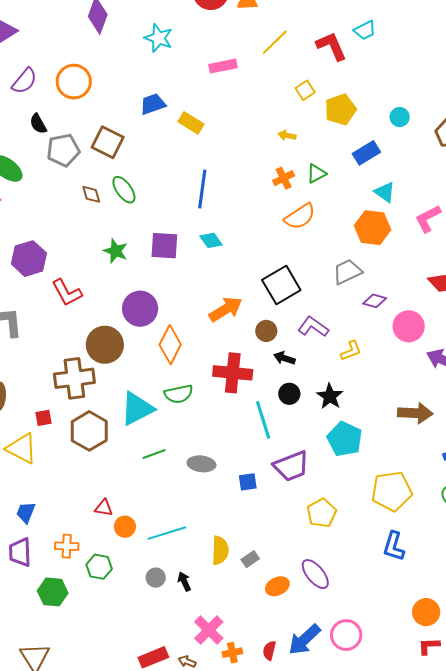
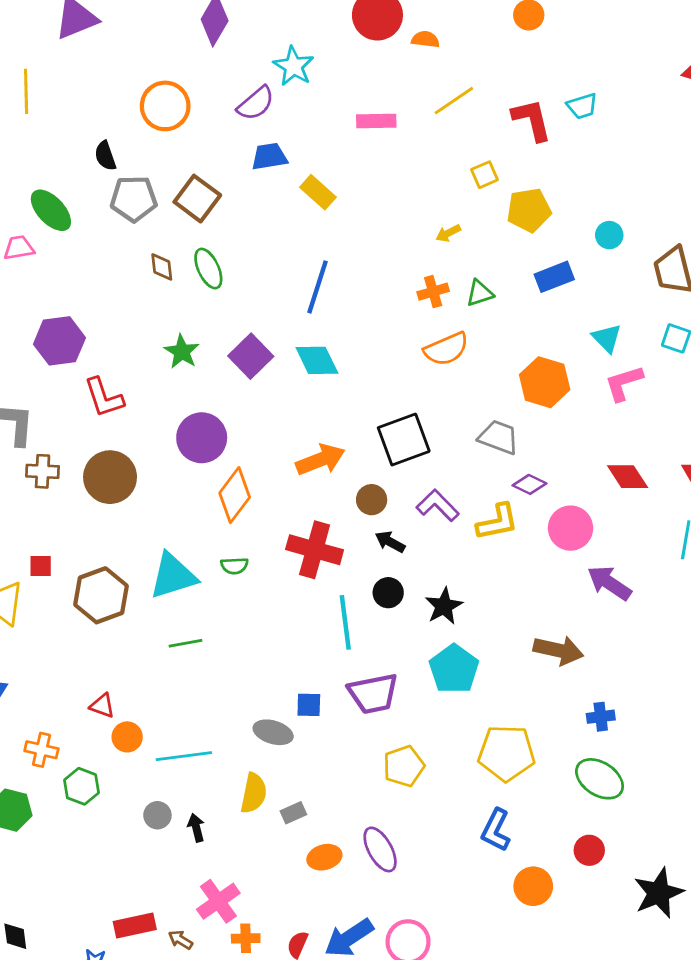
purple semicircle: (24, 81) -> (256, 103), moved
yellow arrow: (287, 135) -> (448, 233), turned -48
cyan triangle: (385, 192) -> (607, 338), moved
cyan diamond: (211, 240) -> (317, 360), size x1.4
purple square: (164, 246) -> (251, 356), turned 32
gray trapezoid: (347, 272) -> (499, 437), turned 36
brown circle: (105, 345) -> (110, 477), moved
yellow L-shape: (351, 351) -> (497, 522), moved, size x1.4
brown cross: (74, 378) -> (43, 471), moved, size x0.6
green semicircle: (179, 394) -> (234, 566), size x0.7
gray ellipse: (201, 464) -> (273, 732), moved
orange circle: (426, 612) -> (533, 886), moved

